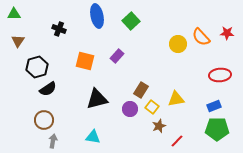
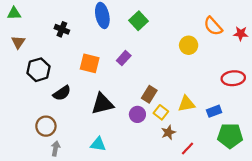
orange semicircle: (201, 37) -> (213, 26), moved
black semicircle: (48, 89) -> (62, 93), moved
blue rectangle: (214, 106) -> (214, 111), moved

